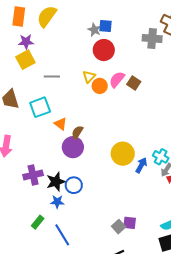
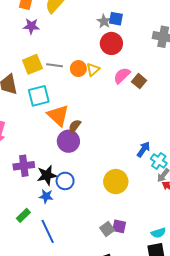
yellow square: (25, 60) -> (32, 64), moved
orange circle: (100, 86) -> (78, 69), moved
orange triangle: (61, 124) -> (58, 115), size x1.6
yellow circle: (123, 154) -> (116, 182), moved
blue arrow: (141, 165) -> (143, 149), moved

